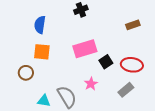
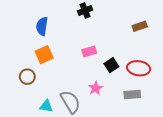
pink rectangle: (85, 49) -> (89, 51), size x0.6
orange square: (42, 52) -> (44, 55), turned -30
gray rectangle: (126, 90) -> (132, 95), turned 35

